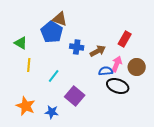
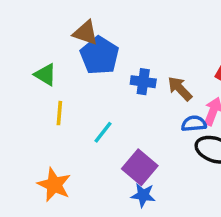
brown triangle: (60, 19) -> (86, 33), moved
brown arrow: (98, 51) -> (180, 89), turned -105
blue star: (52, 112) -> (143, 195), moved

